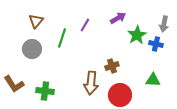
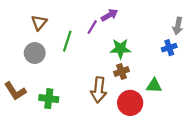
purple arrow: (118, 18) -> (110, 15), moved
green star: (137, 35) -> (120, 49), moved, turned 30
blue cross: (156, 44) -> (169, 48), turned -32
green triangle: (153, 80) -> (154, 86), moved

